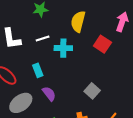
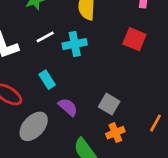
red square: (102, 44) -> (134, 39), moved
gray square: (92, 91) -> (109, 104), moved

